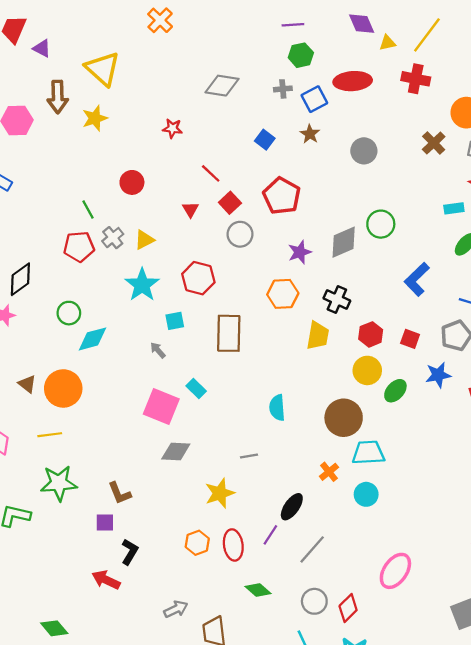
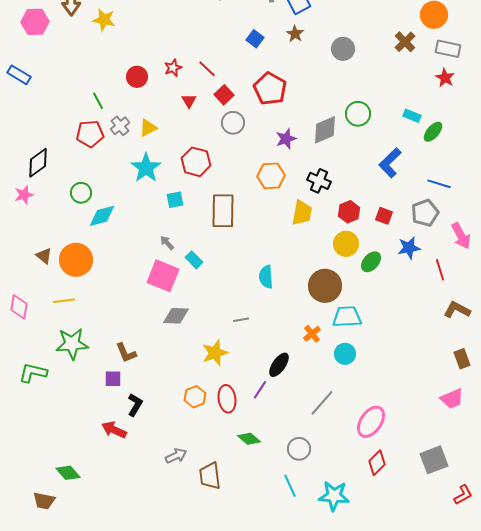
yellow star: (95, 118) -> (104, 20), turned 30
red star: (172, 128) -> (173, 68), moved, turned -30
cyan rectangle: (454, 208) -> (412, 116), moved, turned 30
gray arrow: (158, 350) -> (167, 243), moved
gray line: (312, 549) -> (322, 403), moved
red diamond: (348, 608) -> (377, 463), moved

